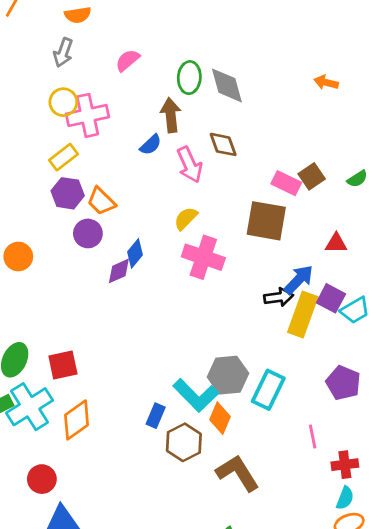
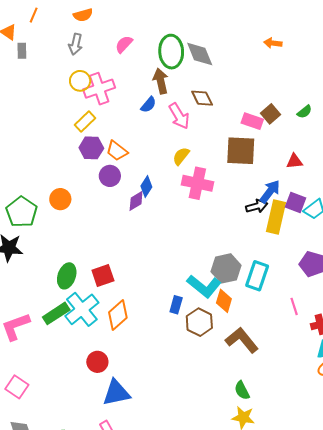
green ellipse: (189, 78) -> (171, 52), size x1.4

